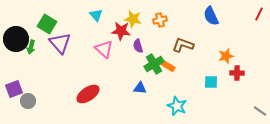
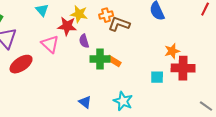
brown L-shape: (183, 45) -> (119, 24), moved
green cross: (154, 64) -> (100, 59), turned 30
red cross: (237, 73) -> (183, 68), size x1.6
blue triangle: (140, 88) -> (85, 102), moved, turned 32
red ellipse: (88, 94) -> (21, 64), moved

